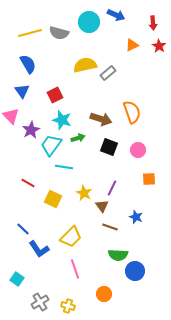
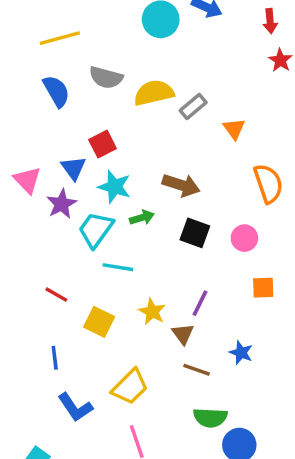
gray semicircle: (59, 33) -> (106, 77), moved
orange triangle: (132, 45) -> (234, 129), moved, turned -40
blue triangle: (22, 91) -> (74, 168), moved
orange semicircle: (132, 112) -> (268, 183), moved
blue line: (23, 229) -> (55, 358), moved, turned 40

